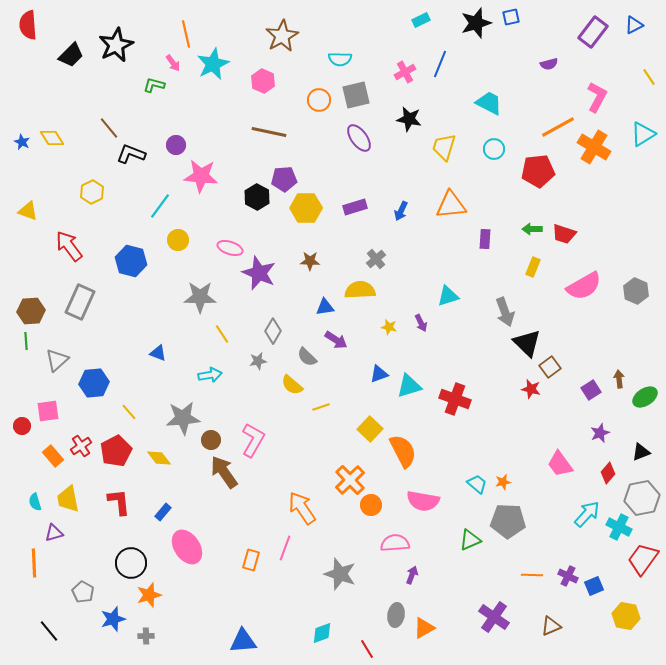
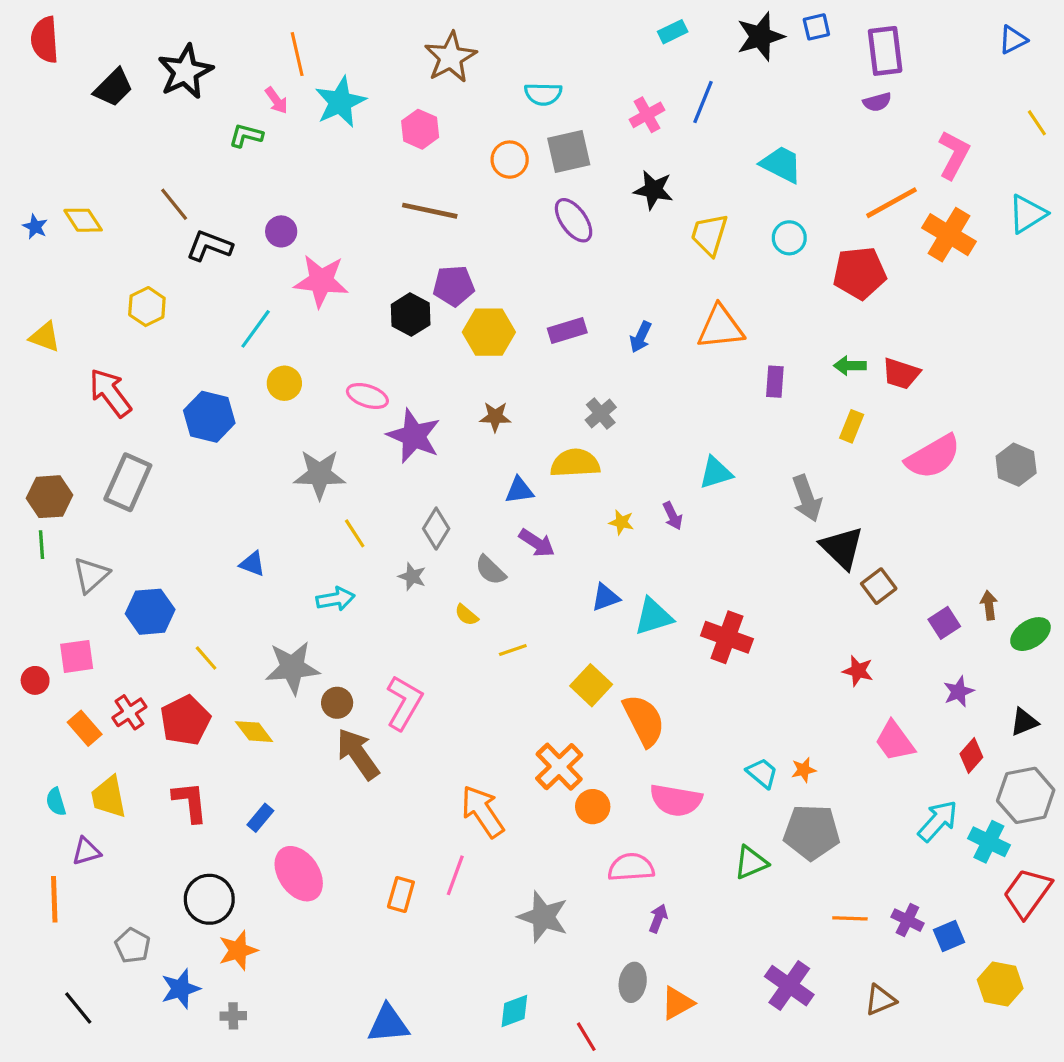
purple rectangle: (593, 32) -> (885, 51), moved, turned -44
gray star: (258, 361) -> (412, 577), turned 30
yellow semicircle: (292, 385) -> (466, 615), size x0.7
red star: (531, 389) -> (858, 671), moved

